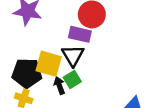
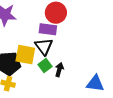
black arrow: (59, 85) -> (59, 70), moved, turned 40

